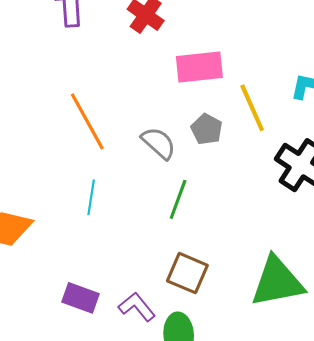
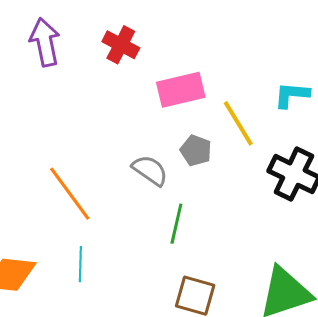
orange line: (87, 121) -> (70, 194), moved
cyan line: (91, 197) -> (80, 264), moved

